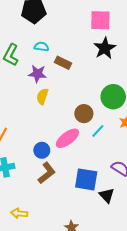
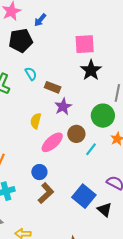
cyan semicircle: (41, 47) -> (31, 74), turned 56
purple star: (37, 74) -> (63, 107), moved, turned -30
pink ellipse: (67, 138) -> (52, 142), moved
blue square: (86, 179) -> (84, 196), turned 35

